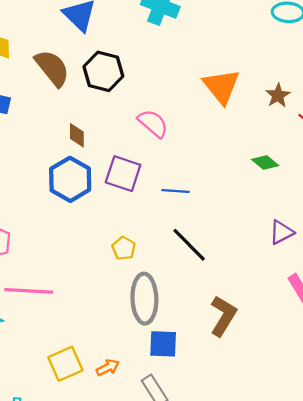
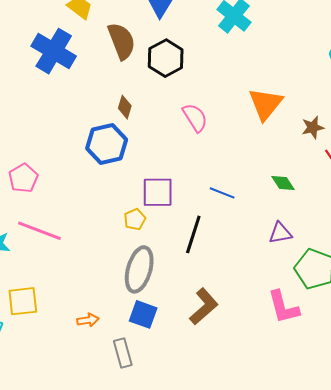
purple square: (123, 174) -> (158, 192), moved, turned -36
blue line: (176, 191) -> (222, 193), moved
purple triangle: (282, 232) -> (280, 233), moved
black line: (189, 245) -> (193, 234), turned 45
yellow square: (65, 364) -> (23, 301), moved

